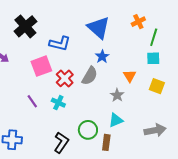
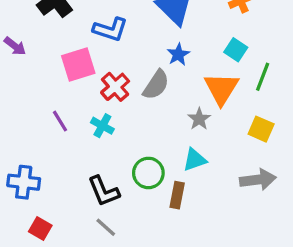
green line: (154, 37) -> (263, 77), moved
cyan square: (153, 58) -> (236, 50), moved, turned 32
orange triangle: (130, 76) -> (221, 89), size x1.6
yellow square: (157, 86) -> (261, 129), moved
black L-shape: (61, 143) -> (104, 191), turned 120

